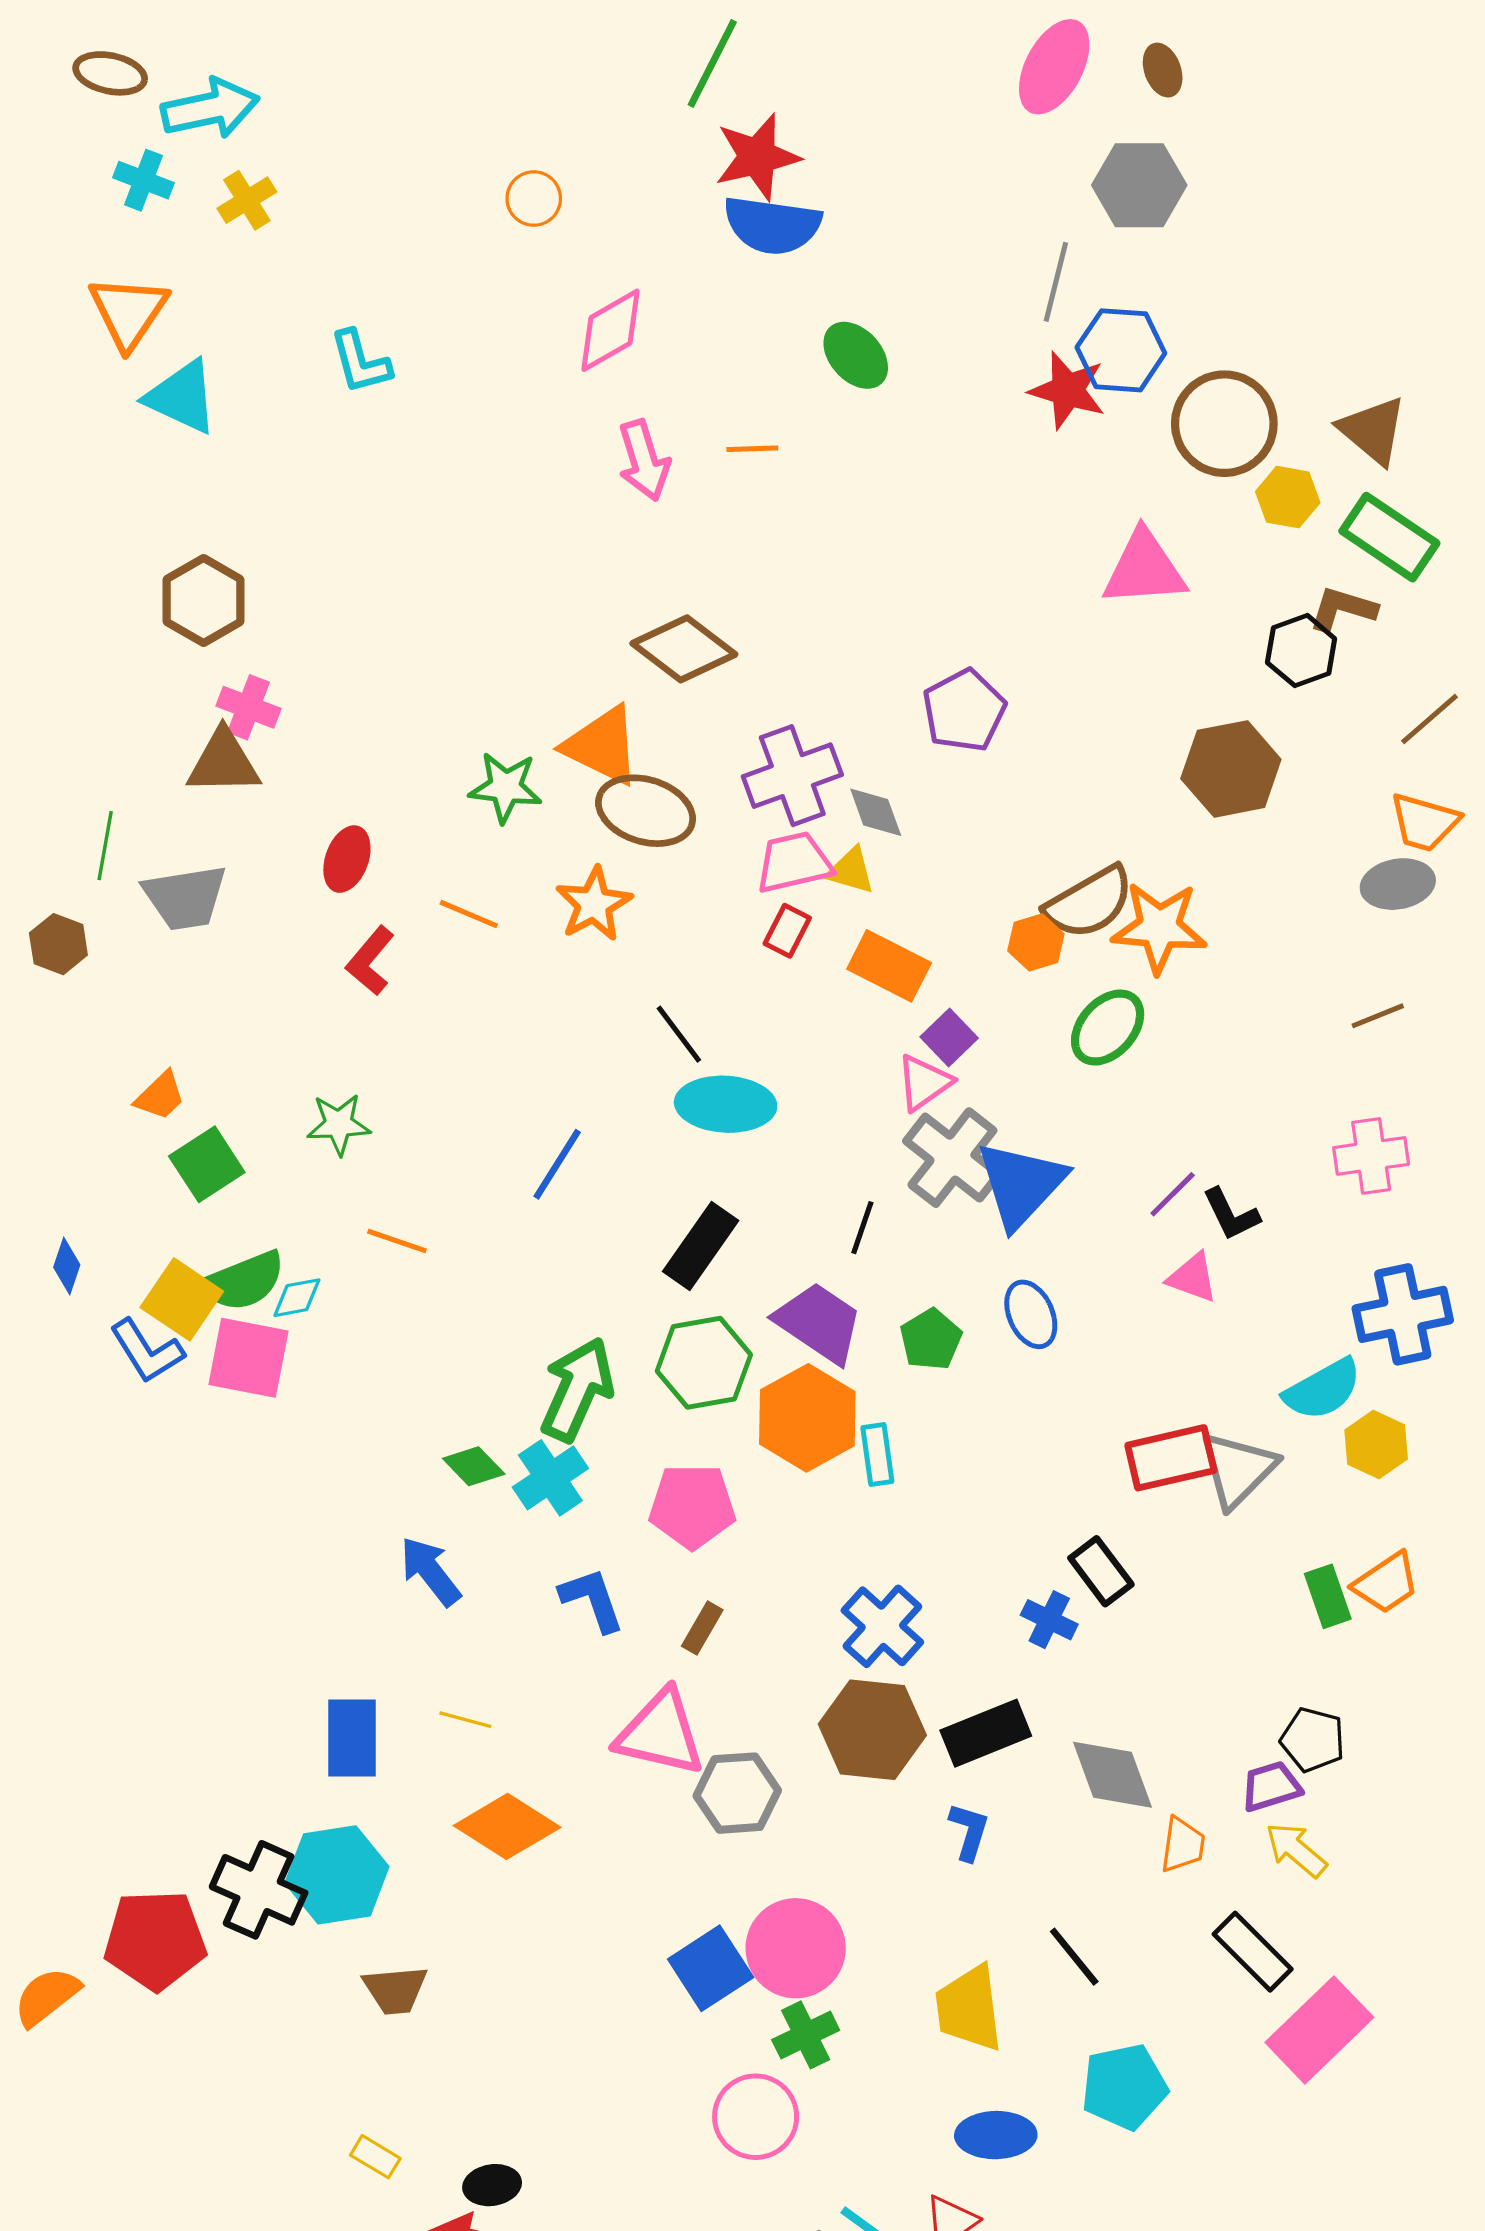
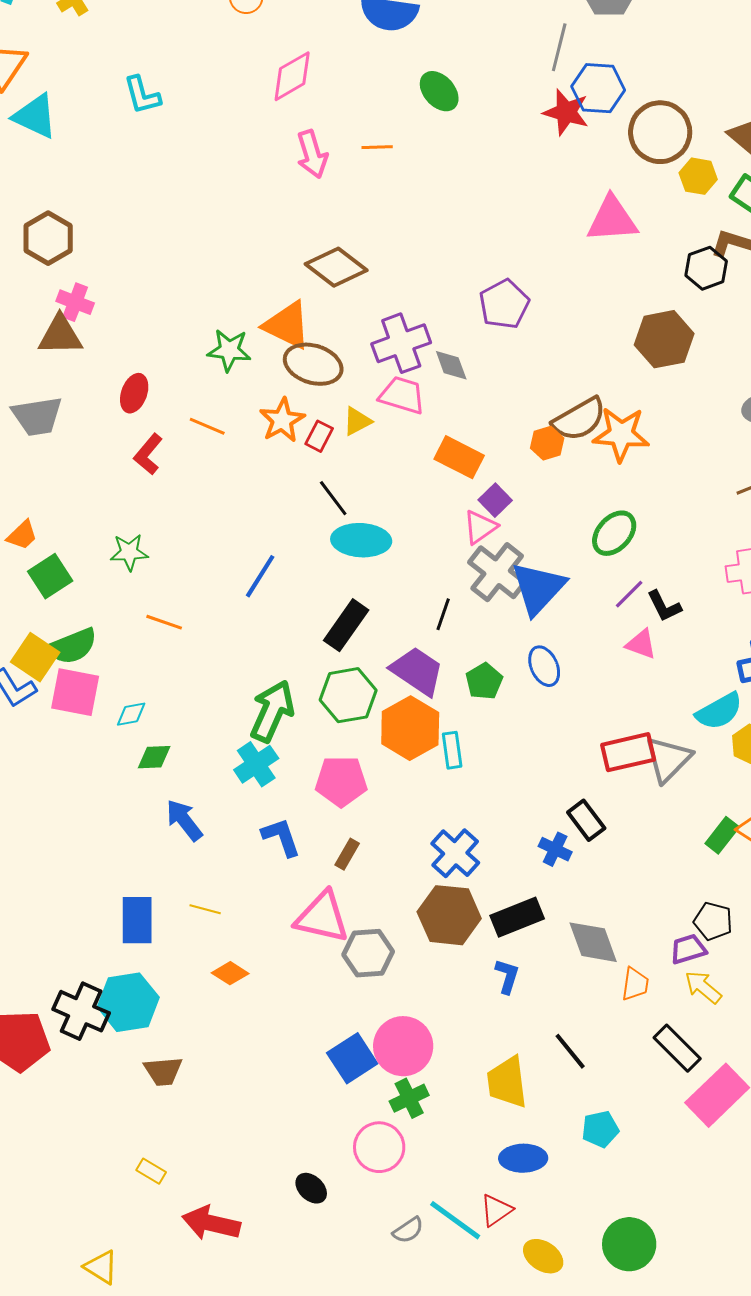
pink trapezoid: (794, 862) -> (402, 395), turned 30
yellow triangle: (851, 871) -> (357, 421), moved, turned -44
red rectangle: (787, 931) -> (319, 436), moved
green ellipse: (1108, 1027) -> (614, 533), moved
cyan diamond: (297, 1298) -> (131, 714), moved
green diamond: (474, 1466) -> (154, 757), moved, turned -48
green rectangle: (1328, 1596) -> (722, 835), turned 57
orange diamond: (507, 1826) -> (230, 973), size x0.6
cyan pentagon: (1124, 2087) -> (600, 1129), size x0.7
black ellipse: (492, 2185) -> (311, 1188), moved, turned 52

